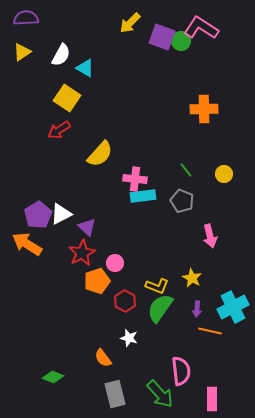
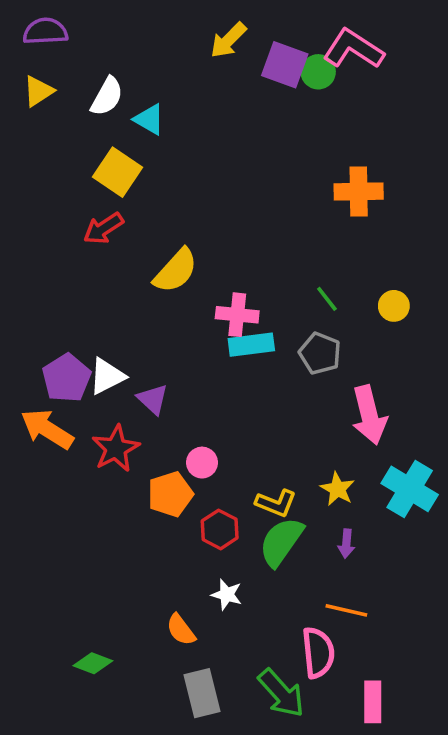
pink arrow: (210, 236) -> (369, 415), size x1.4
red star: (82, 253) -> (116, 448), moved
cyan cross: (233, 307) -> (410, 489), moved, turned -32
orange line: (210, 331) -> (346, 610), moved

